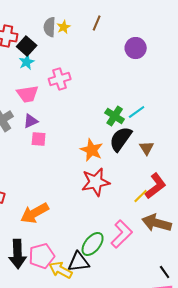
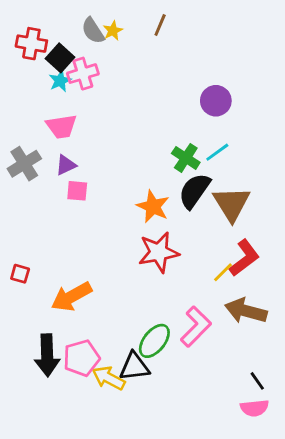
gray semicircle: (50, 27) -> (93, 31), turned -36
purple circle: (136, 48) -> (216, 101), moved
pink cross: (60, 79) -> (83, 74), moved
brown triangle: (147, 148) -> (232, 204), size x1.8

